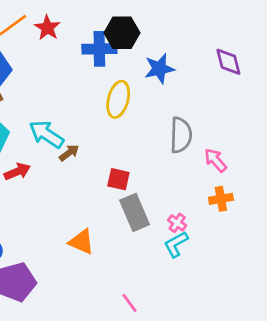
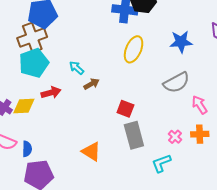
blue star: (159, 69) -> (181, 42), moved
cyan arrow: (46, 134) -> (77, 68), size x0.6
gray semicircle: (181, 135) -> (176, 83), turned 52
pink cross: (177, 223) -> (175, 137), moved

